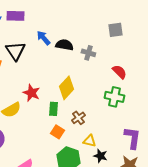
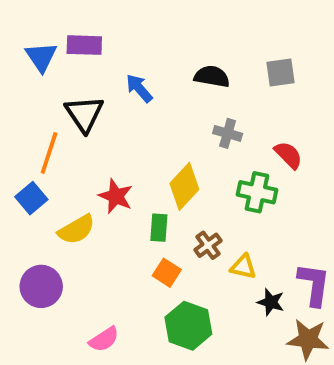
black semicircle: (64, 45) -> (212, 77), moved
gray cross: (88, 53) -> (228, 133), moved
green cross: (114, 97) -> (257, 192), moved
yellow triangle: (89, 141) -> (243, 267), moved
black star: (100, 156) -> (271, 302), moved

